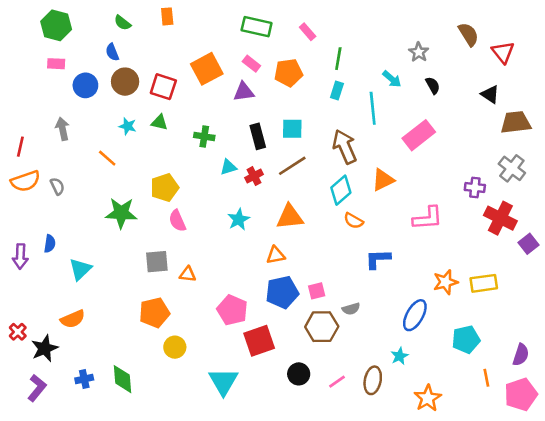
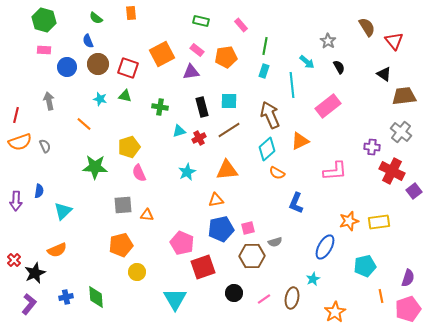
green rectangle: (257, 27) -> (201, 21), size x0.7
blue L-shape: (378, 259) -> (296, 203), turned -65

